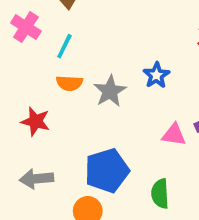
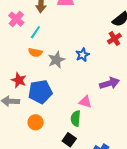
red star: (36, 121) -> (19, 80), moved
pink triangle: (174, 135) -> (85, 102), moved
blue pentagon: (107, 171) -> (40, 92), moved

